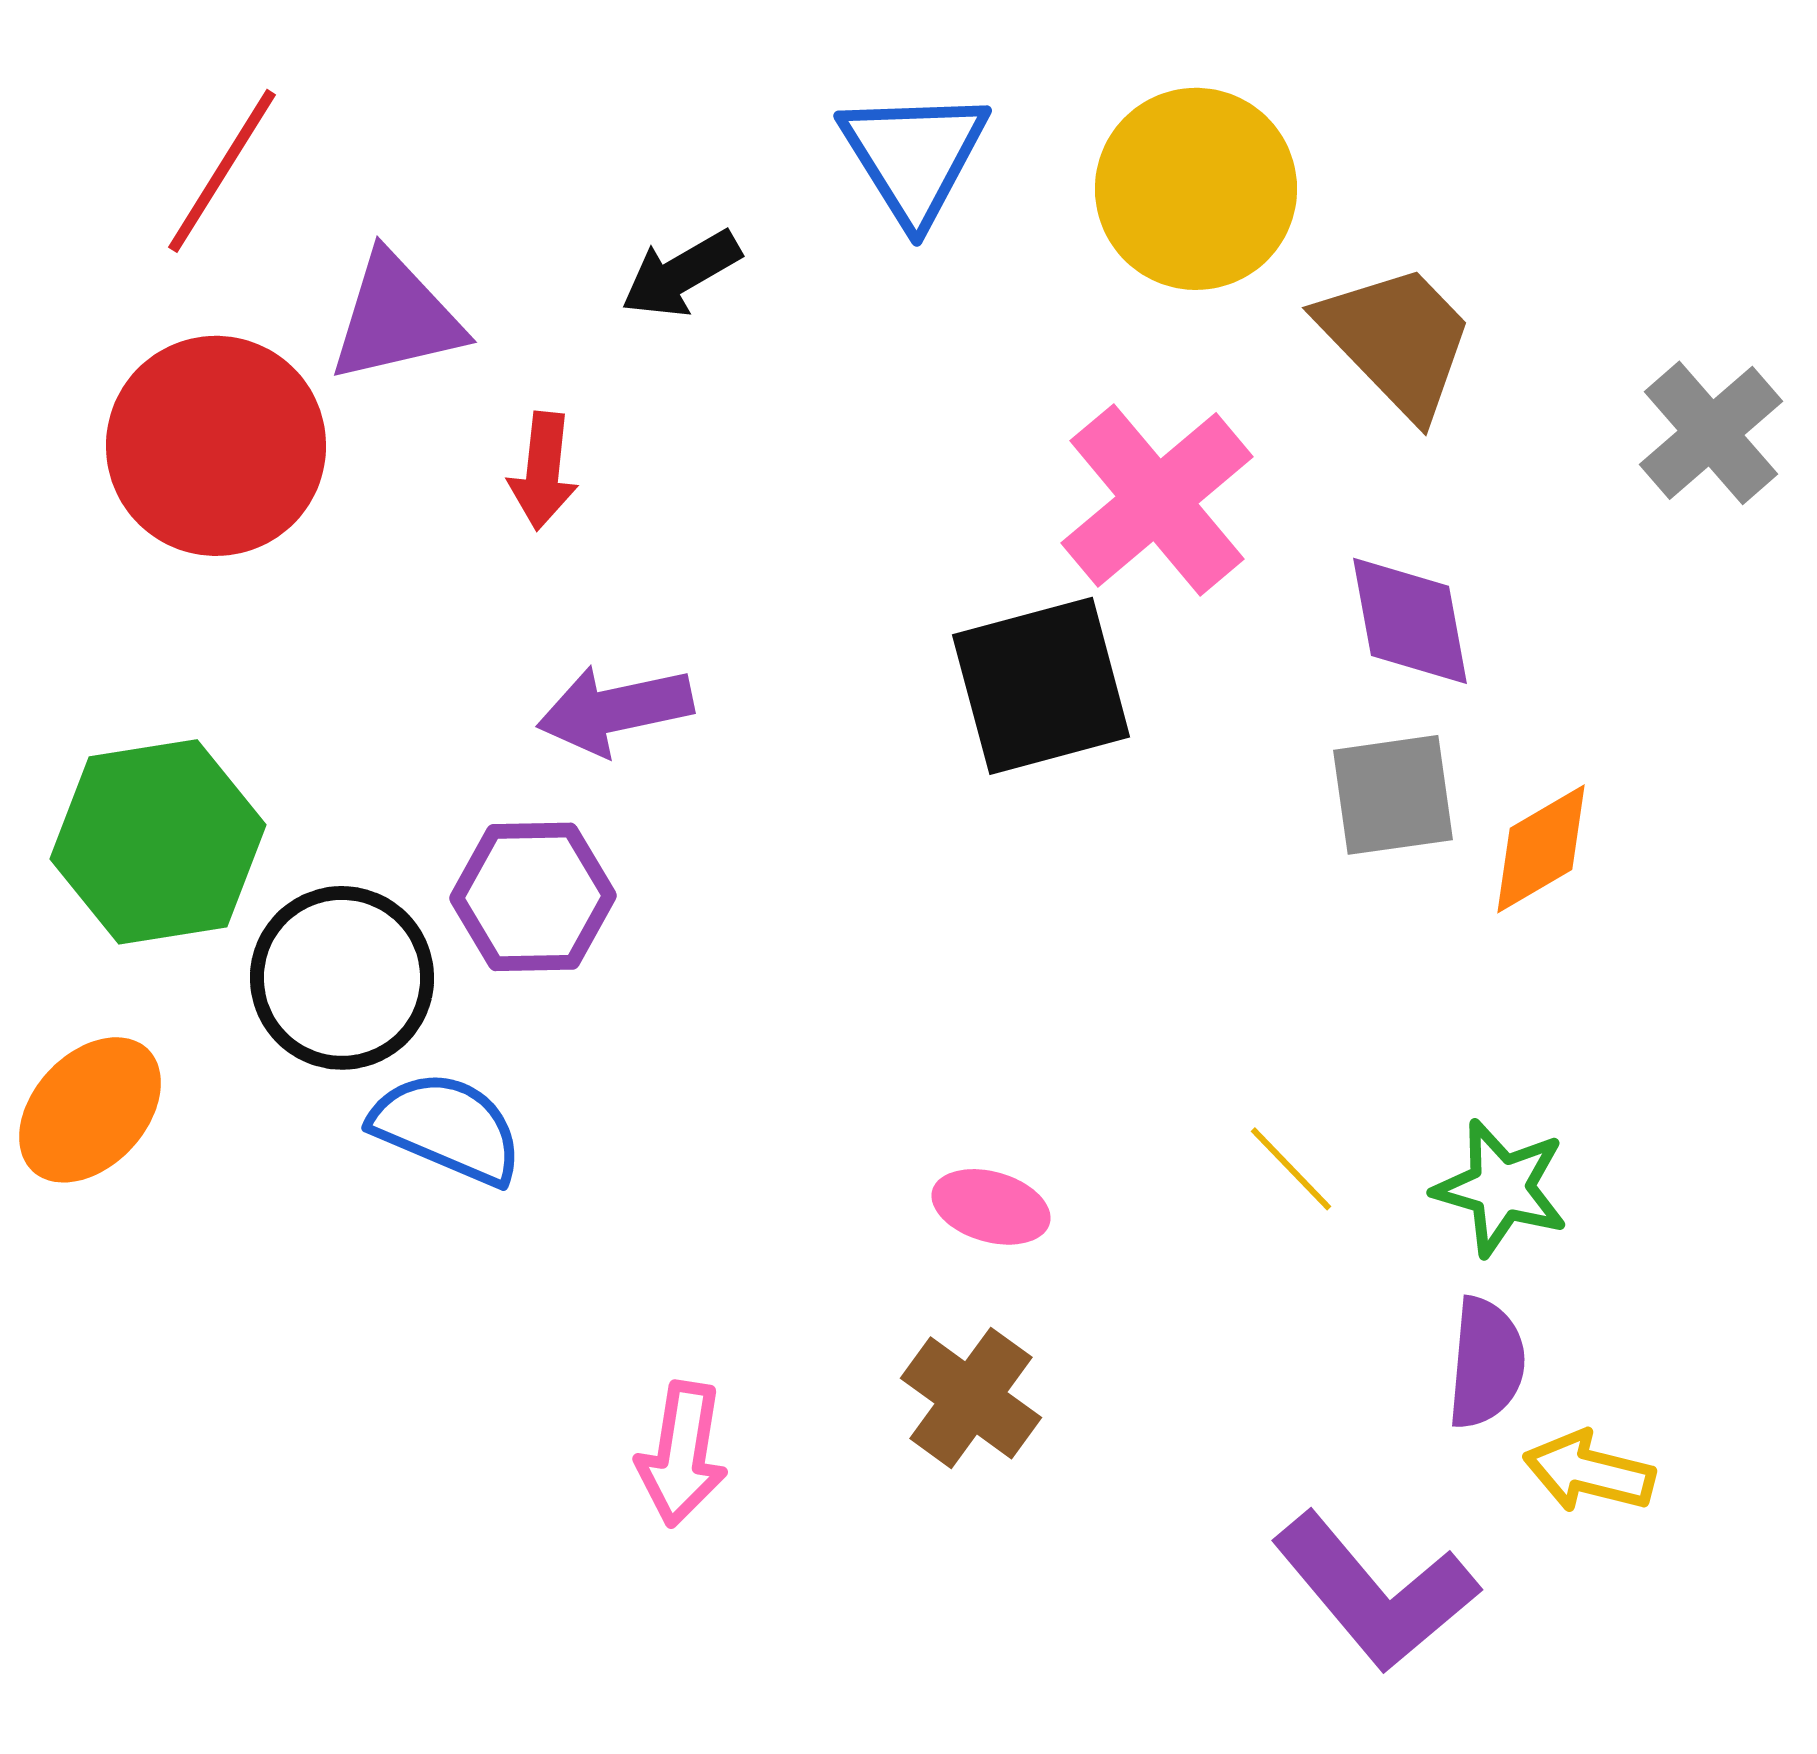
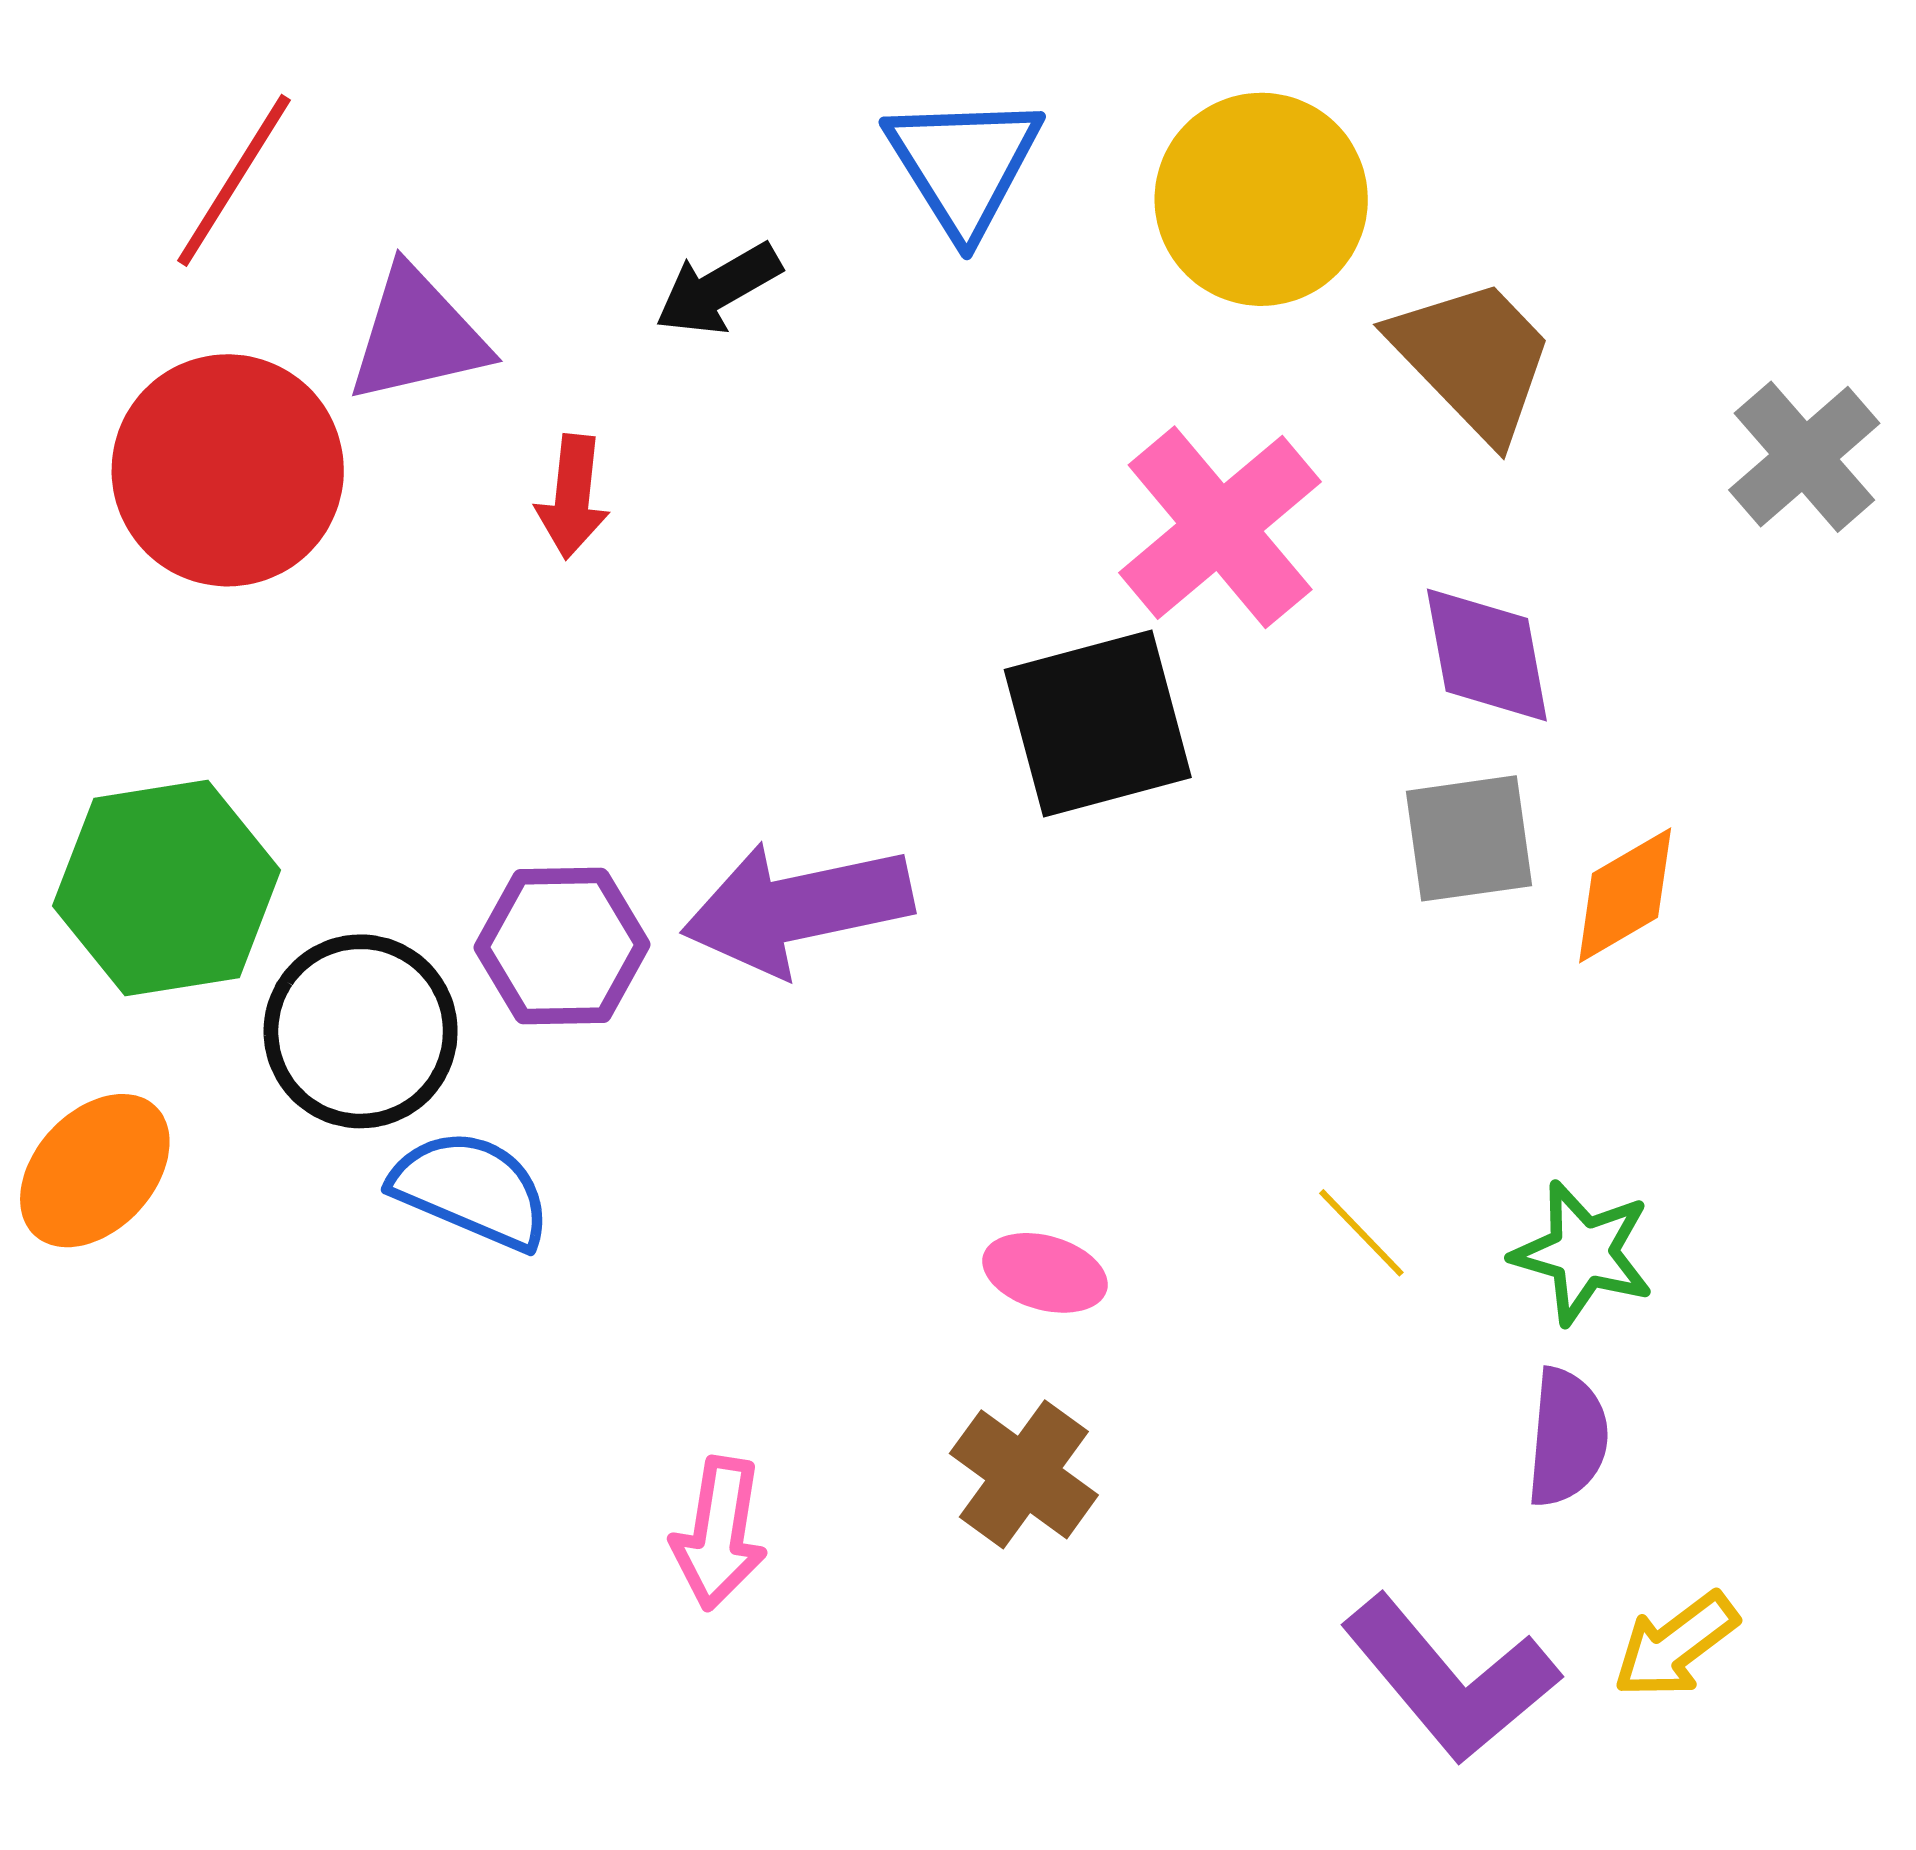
purple arrow: (615, 710) -> (797, 908), moved, size x1.4
yellow arrow: (1589, 1472) -> (1676, 1645), moved, turned -51

